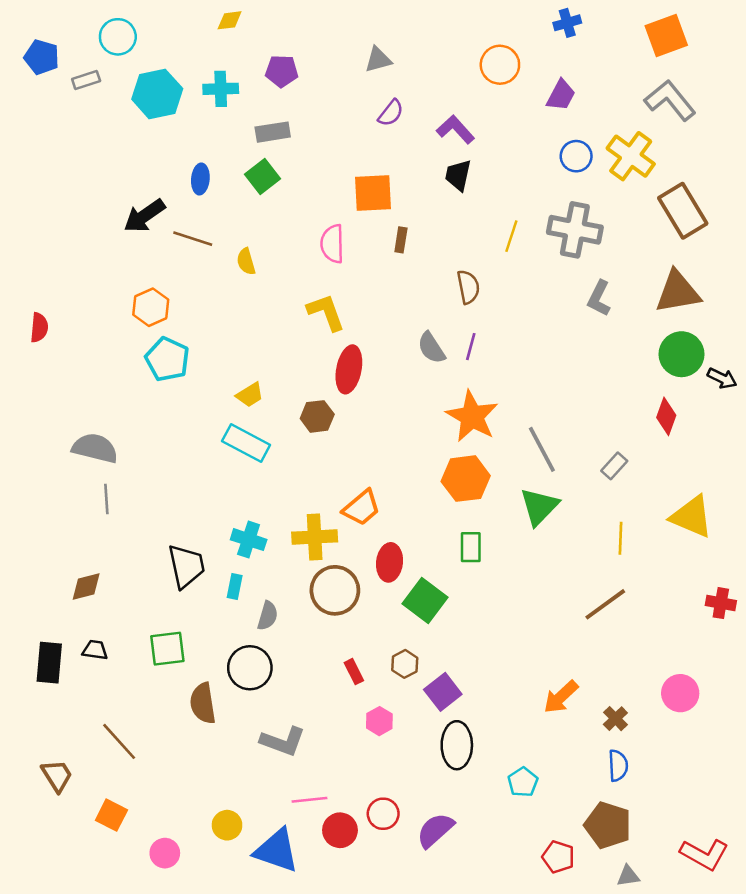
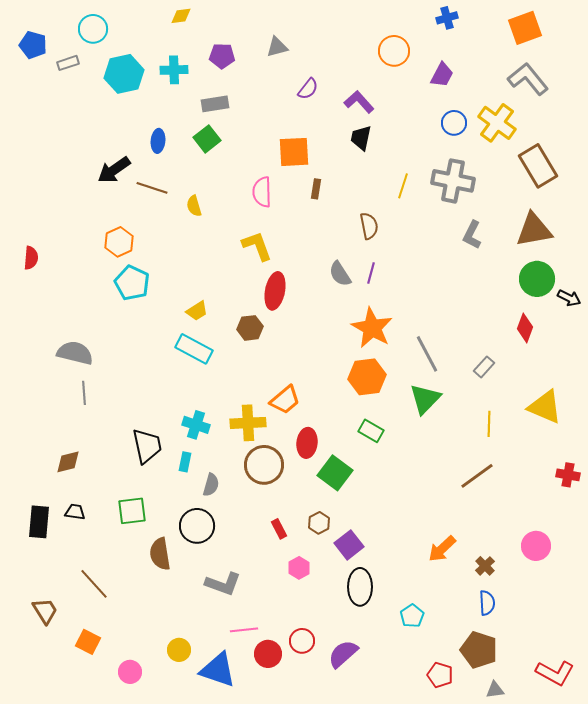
gray triangle: (378, 60) -> (277, 47), moved
green rectangle: (471, 547) -> (371, 431), turned -60

